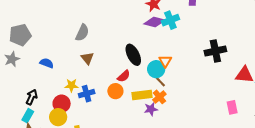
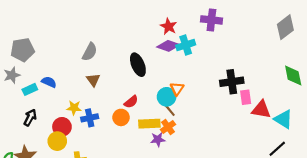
black ellipse: (133, 55) -> (138, 65), moved
pink rectangle: (232, 107) -> (246, 97), moved
cyan rectangle: (28, 116) -> (30, 89), moved, turned 32

